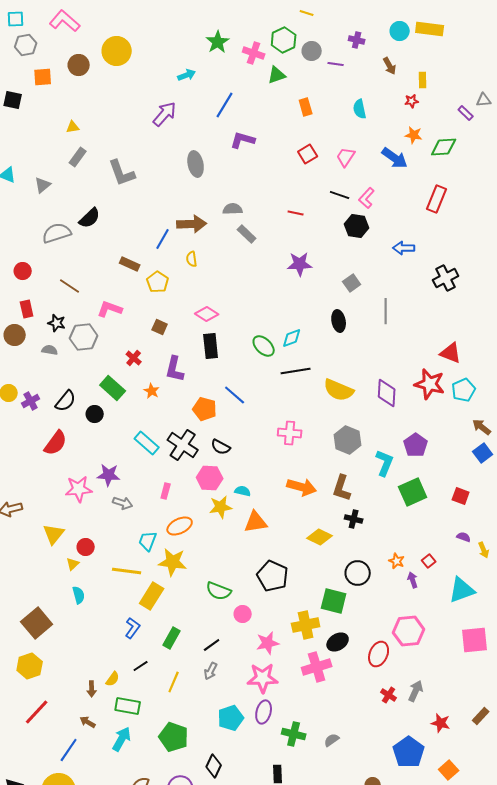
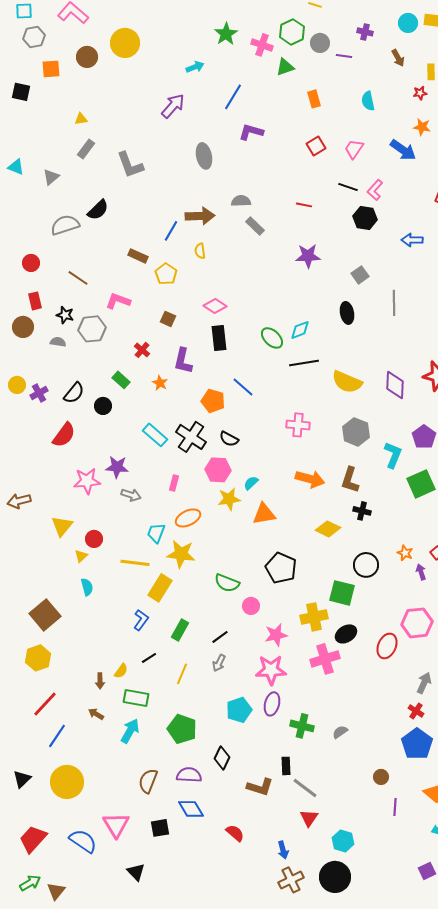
green rectangle: (113, 388) -> (121, 380), size x0.7
cyan semicircle: (243, 491) -> (251, 483), turned -56
red cross: (389, 695) -> (416, 711), moved
blue line: (69, 750) -> (57, 736), moved

